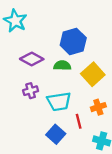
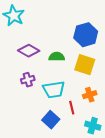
blue hexagon: (73, 41) -> (86, 35), moved
yellow square: (93, 74) -> (85, 65), turned -30

